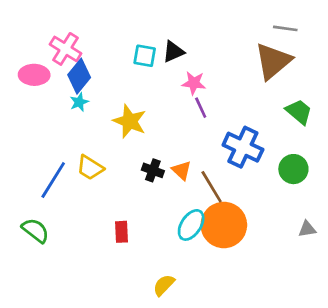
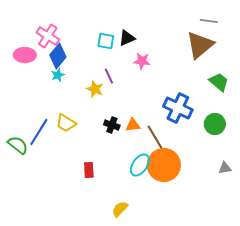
purple line: (201, 108) -> (109, 76), moved
yellow star: (130, 121) -> (95, 89), size x0.7
orange triangle: (182, 170) -> (133, 125), turned -49
green semicircle: (35, 230) -> (18, 145), moved

